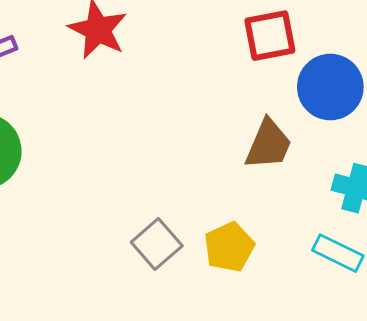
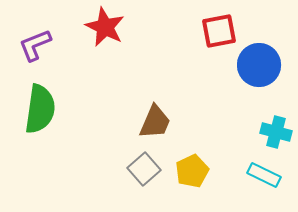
brown trapezoid: (268, 144) -> (155, 122), moved

